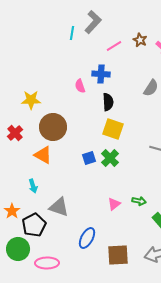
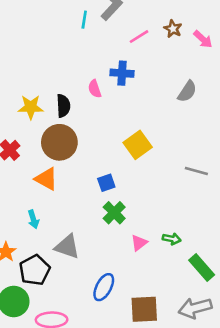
black semicircle: (108, 102) -> (63, 106), moved
yellow square: (113, 129) -> (138, 145), turned 35
green cross: (110, 158) -> (114, 213), moved

